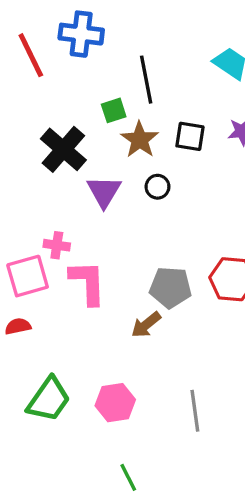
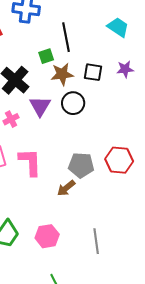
brown star: (140, 140) -> (62, 74), turned 30
black circle: (157, 187) -> (73, 103), size x1.5
pink cross: (57, 245) -> (11, 119), moved, turned -35

